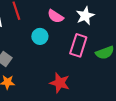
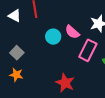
pink semicircle: (55, 16) -> (72, 32), moved

